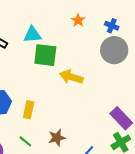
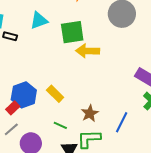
green square: (45, 55) -> (72, 32), moved
yellow rectangle: (29, 110) -> (55, 94), turned -42

